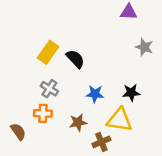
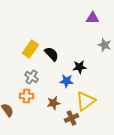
black star: (131, 93) -> (80, 67), moved
yellow triangle: (120, 120) -> (86, 101), turned -45

